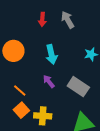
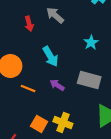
orange line: (20, 91) -> (28, 88), moved
yellow cross: (43, 116) -> (63, 122), turned 36

